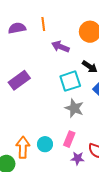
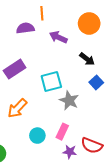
purple semicircle: (17, 28) -> (25, 28), moved
cyan square: (70, 81) -> (51, 82), moved
orange arrow: (23, 147) -> (17, 108), moved, turned -140

